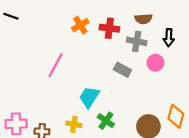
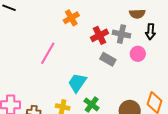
brown semicircle: (143, 19) -> (137, 14), moved
red cross: (109, 28) -> (100, 35), moved, turned -36

